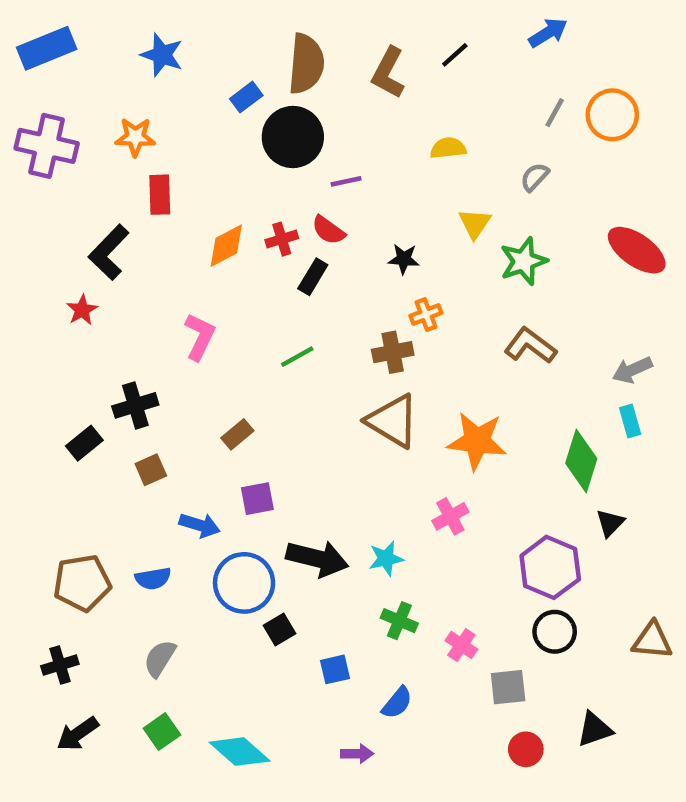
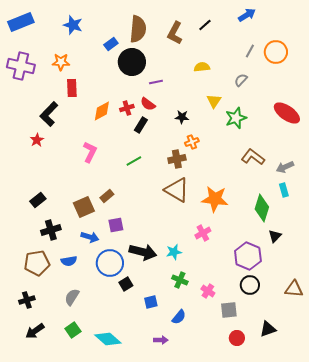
brown L-shape: (530, 346) -> (253, 157), moved
black cross: (135, 405) -> (51, 230), moved
brown square: (151, 470) -> (84, 207), moved, size x1.5

